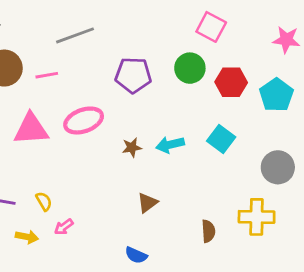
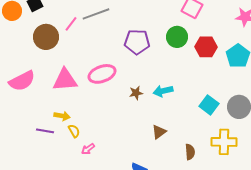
pink line: (47, 75) -> (71, 24), moved, turned -42
cyan square: (221, 139) -> (209, 105), moved
brown triangle: (147, 203) -> (159, 132), moved
yellow arrow: (27, 237) -> (62, 116), moved

